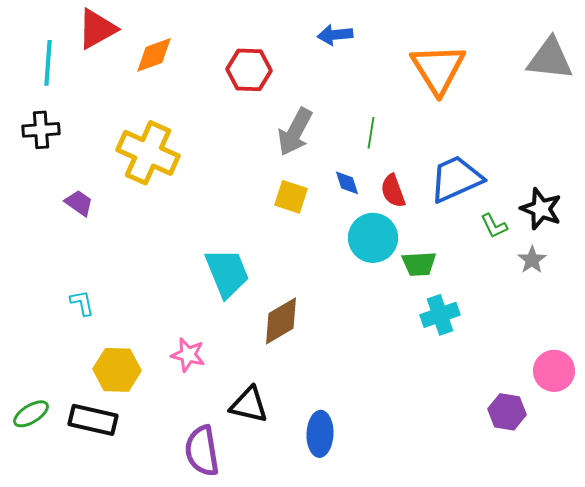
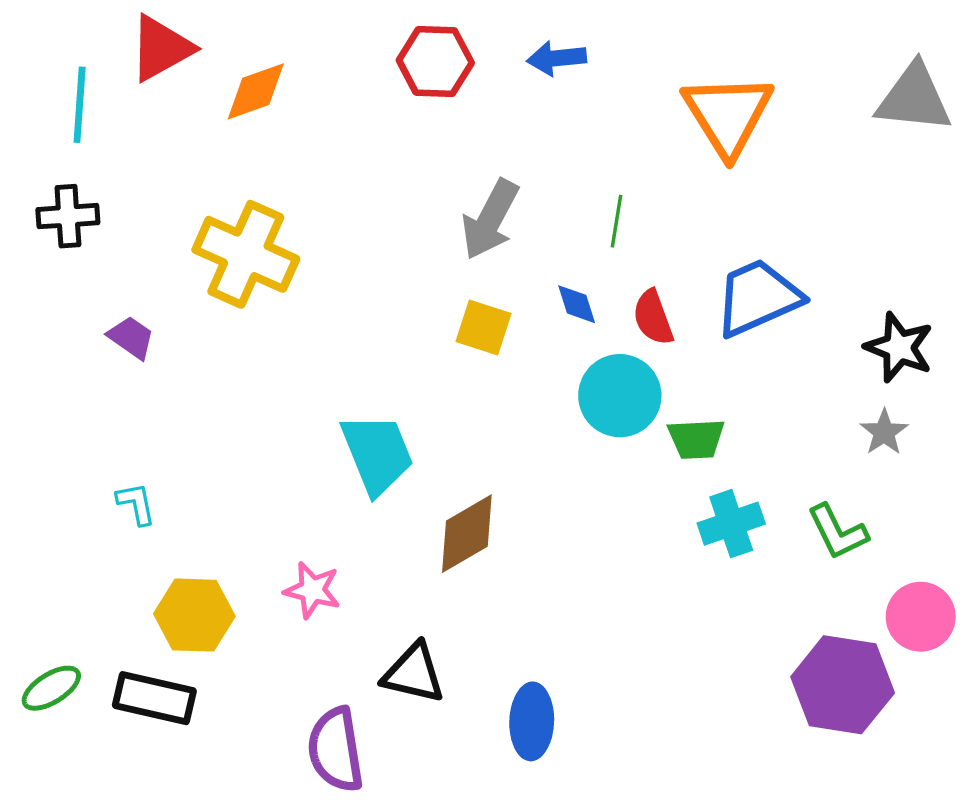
red hexagon: (249, 70) -> (435, 62), moved
green L-shape: (494, 226) -> (838, 532), moved, size x1.4
purple hexagon: (507, 412) -> (843, 685), size x1.6

